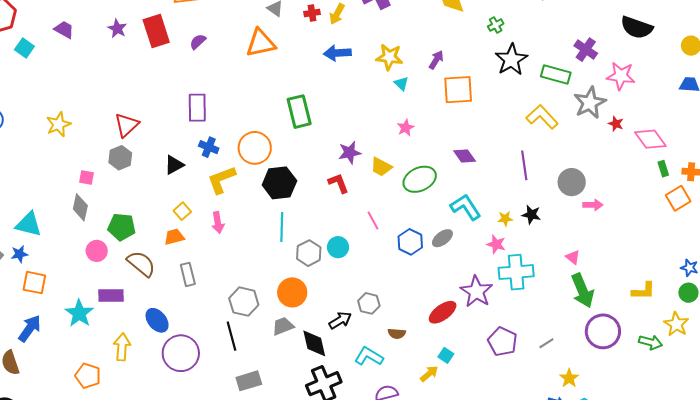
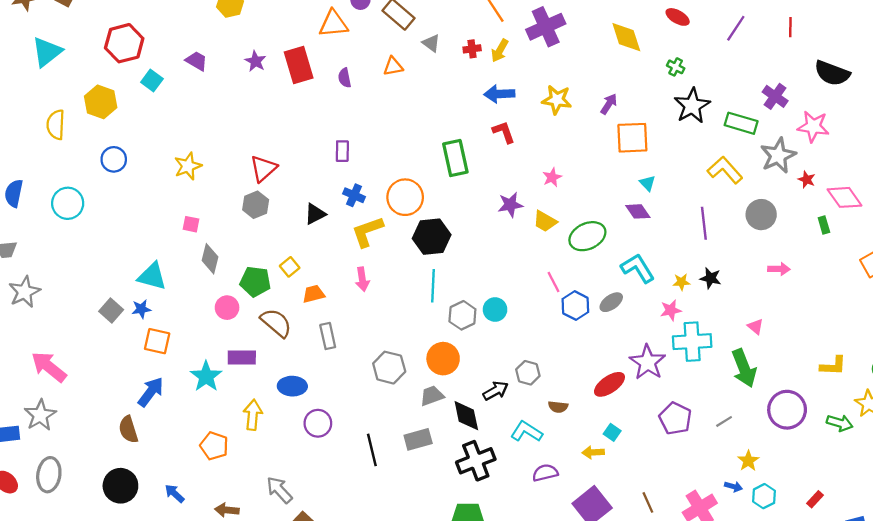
green cross: (496, 25) -> (676, 67), turned -35
purple semicircle: (198, 42) -> (345, 78), turned -60
orange triangle: (261, 43) -> (393, 66), moved, size x0.6
cyan triangle: (401, 83) -> (647, 183), moved
purple rectangle: (197, 108) -> (342, 151), size x0.7
pink star: (406, 128) -> (552, 177), moved
green rectangle: (663, 169) -> (824, 225), moved
pink square: (86, 177) -> (191, 224), moved
gray circle: (572, 182) -> (761, 215), moved
red L-shape: (338, 183) -> (504, 132), moved
yellow square: (182, 211) -> (290, 267), moved
pink line: (373, 220) -> (553, 282), moved
pink star: (496, 244) -> (671, 310), turned -30
green arrow: (582, 291) -> (744, 368), moved
blue ellipse: (157, 320) -> (292, 386), turned -50
black line: (231, 336) -> (372, 450), moved
purple circle: (181, 353) -> (318, 423), size x0.7
yellow arrow: (429, 374) -> (593, 452), turned -144
gray rectangle: (249, 381) -> (418, 439), moved

